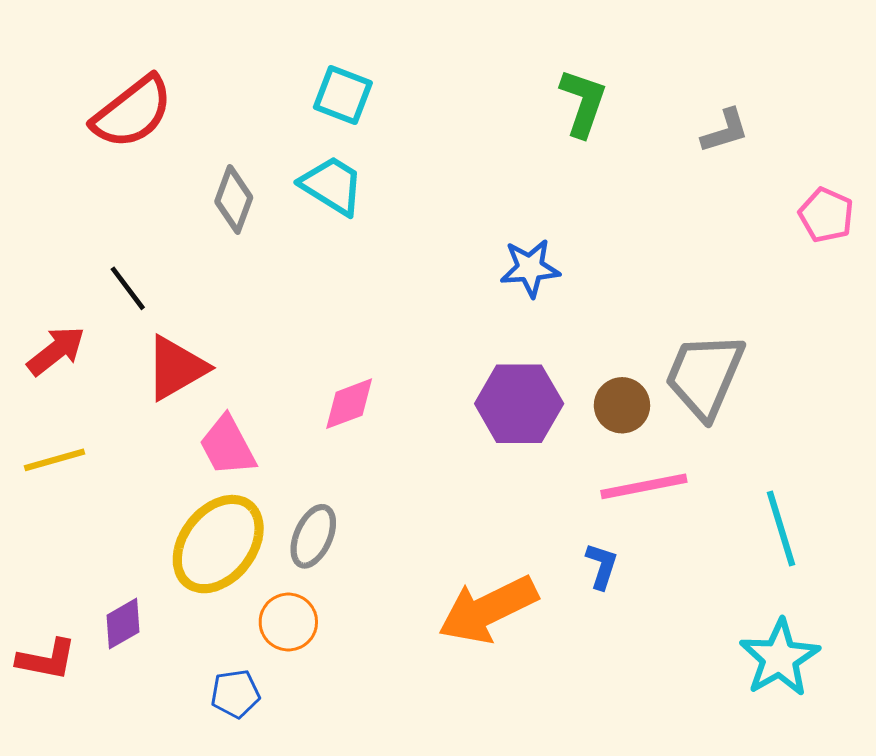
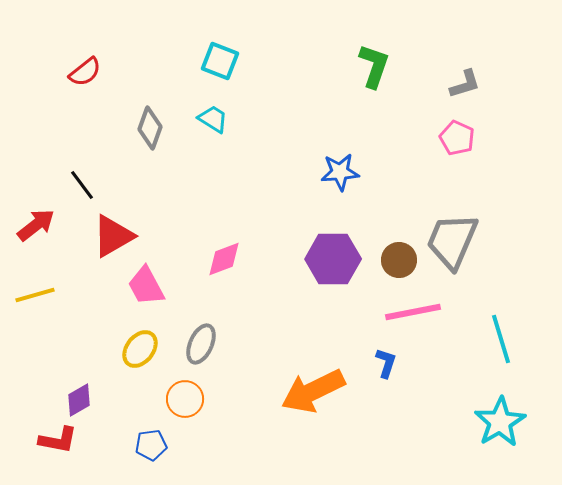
red semicircle: (132, 112) -> (85, 72), size x0.6
cyan trapezoid: (332, 185) -> (213, 119), size x0.7
pink pentagon: (826, 215) -> (457, 138), moved
yellow ellipse: (218, 544) -> (140, 349), size x0.6
red L-shape: (47, 659) -> (58, 440), moved

